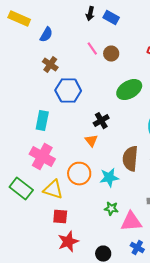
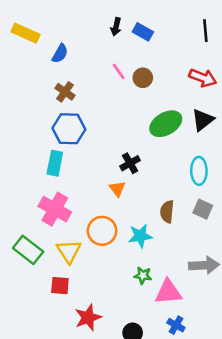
blue hexagon: (68, 91) -> (69, 129), moved
brown semicircle: (130, 159) -> (167, 212), size x0.7
yellow triangle: (53, 190) -> (69, 251), turned 40
red square: (60, 217) -> (60, 286), moved

